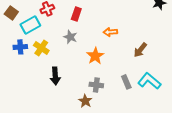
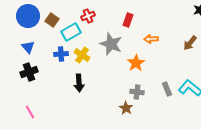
red rectangle: (76, 14) -> (128, 20), moved
gray star: (70, 37) -> (111, 44), size x1.6
brown arrow: (140, 50) -> (190, 43), moved
black arrow: (55, 76) -> (79, 83), moved

